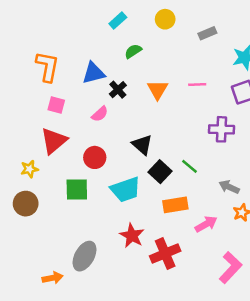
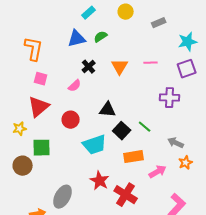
blue triangle: (93, 73) -> (77, 39), moved
black triangle: (142, 145) -> (108, 110), turned -36
green square: (77, 189) -> (42, 148), moved
brown circle: (26, 204) -> (23, 166), moved
red cross: (165, 254) -> (126, 195), turned -35

